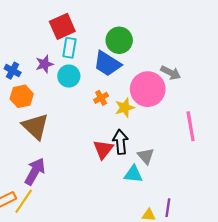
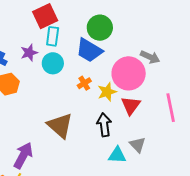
brown triangle: (35, 126) -> (60, 126), moved
red triangle: (103, 149) -> (131, 105), moved
gray triangle: (146, 156) -> (138, 145), moved

